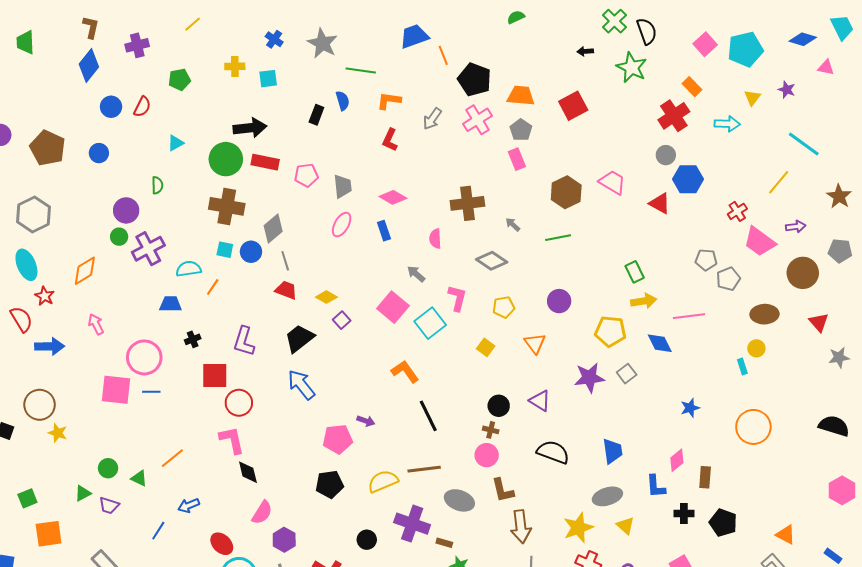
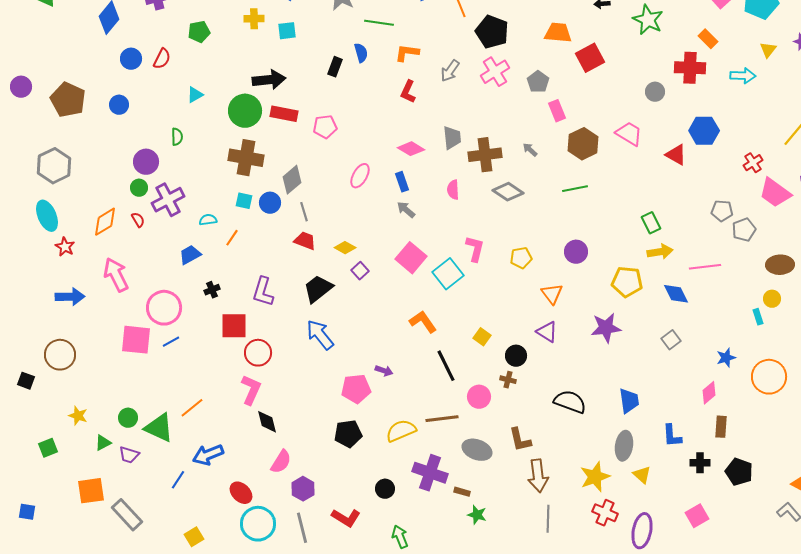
orange trapezoid: (521, 96) -> (558, 33), moved
red cross: (674, 116) -> (690, 68), turned 36
gray circle: (666, 155) -> (655, 92), moved
pink rectangle: (517, 159) -> (557, 111), moved
gray trapezoid: (343, 186) -> (452, 138), moved
gray arrow: (513, 225) -> (530, 150), moved
gray diamond: (492, 261) -> (508, 192), moved
cyan semicircle: (189, 269) -> (208, 220), size x0.7
gray arrow: (416, 274) -> (406, 210), moved
blue trapezoid: (170, 304) -> (190, 255), turned -30
red semicircle: (21, 319) -> (138, 220), moved, size x0.6
pink arrow: (96, 324) -> (116, 275), size x1.6
yellow square: (486, 347) -> (482, 337), moved
gray square: (627, 374) -> (671, 340), moved
blue line: (151, 392) -> (171, 342), turned -30
purple triangle: (540, 401) -> (547, 332), moved
blue star: (690, 408) -> (726, 358), moved
yellow star: (58, 433) -> (78, 416), moved
pink L-shape: (232, 440) -> (251, 390), turned 36
pink circle: (487, 455) -> (479, 397), moved
pink diamond: (677, 460) -> (709, 393), moved
green triangle: (139, 478) -> (159, 428), size x1.8
gray ellipse: (607, 496) -> (624, 446), turned -64
blue arrow: (189, 505) -> (208, 455), size x1.4
orange square: (49, 534) -> (91, 491), moved

